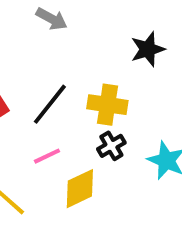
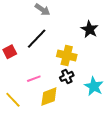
black star: (148, 49) -> (90, 29), turned -30
black line: (50, 104) -> (37, 39), moved

